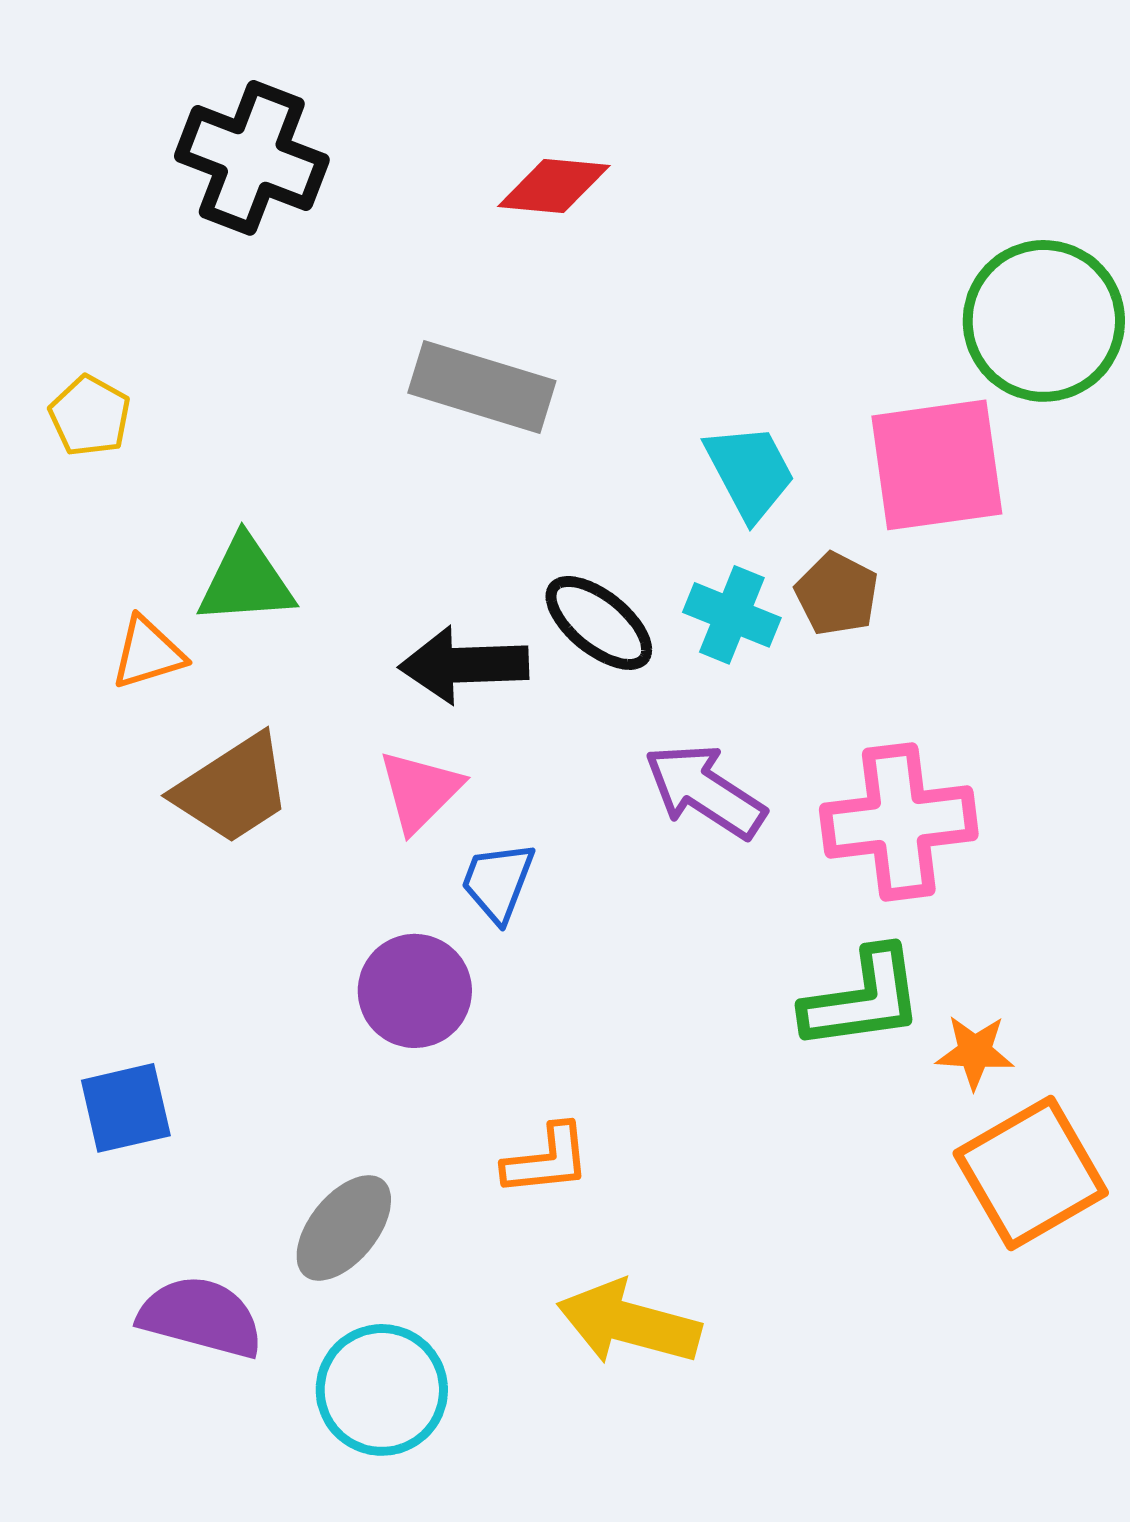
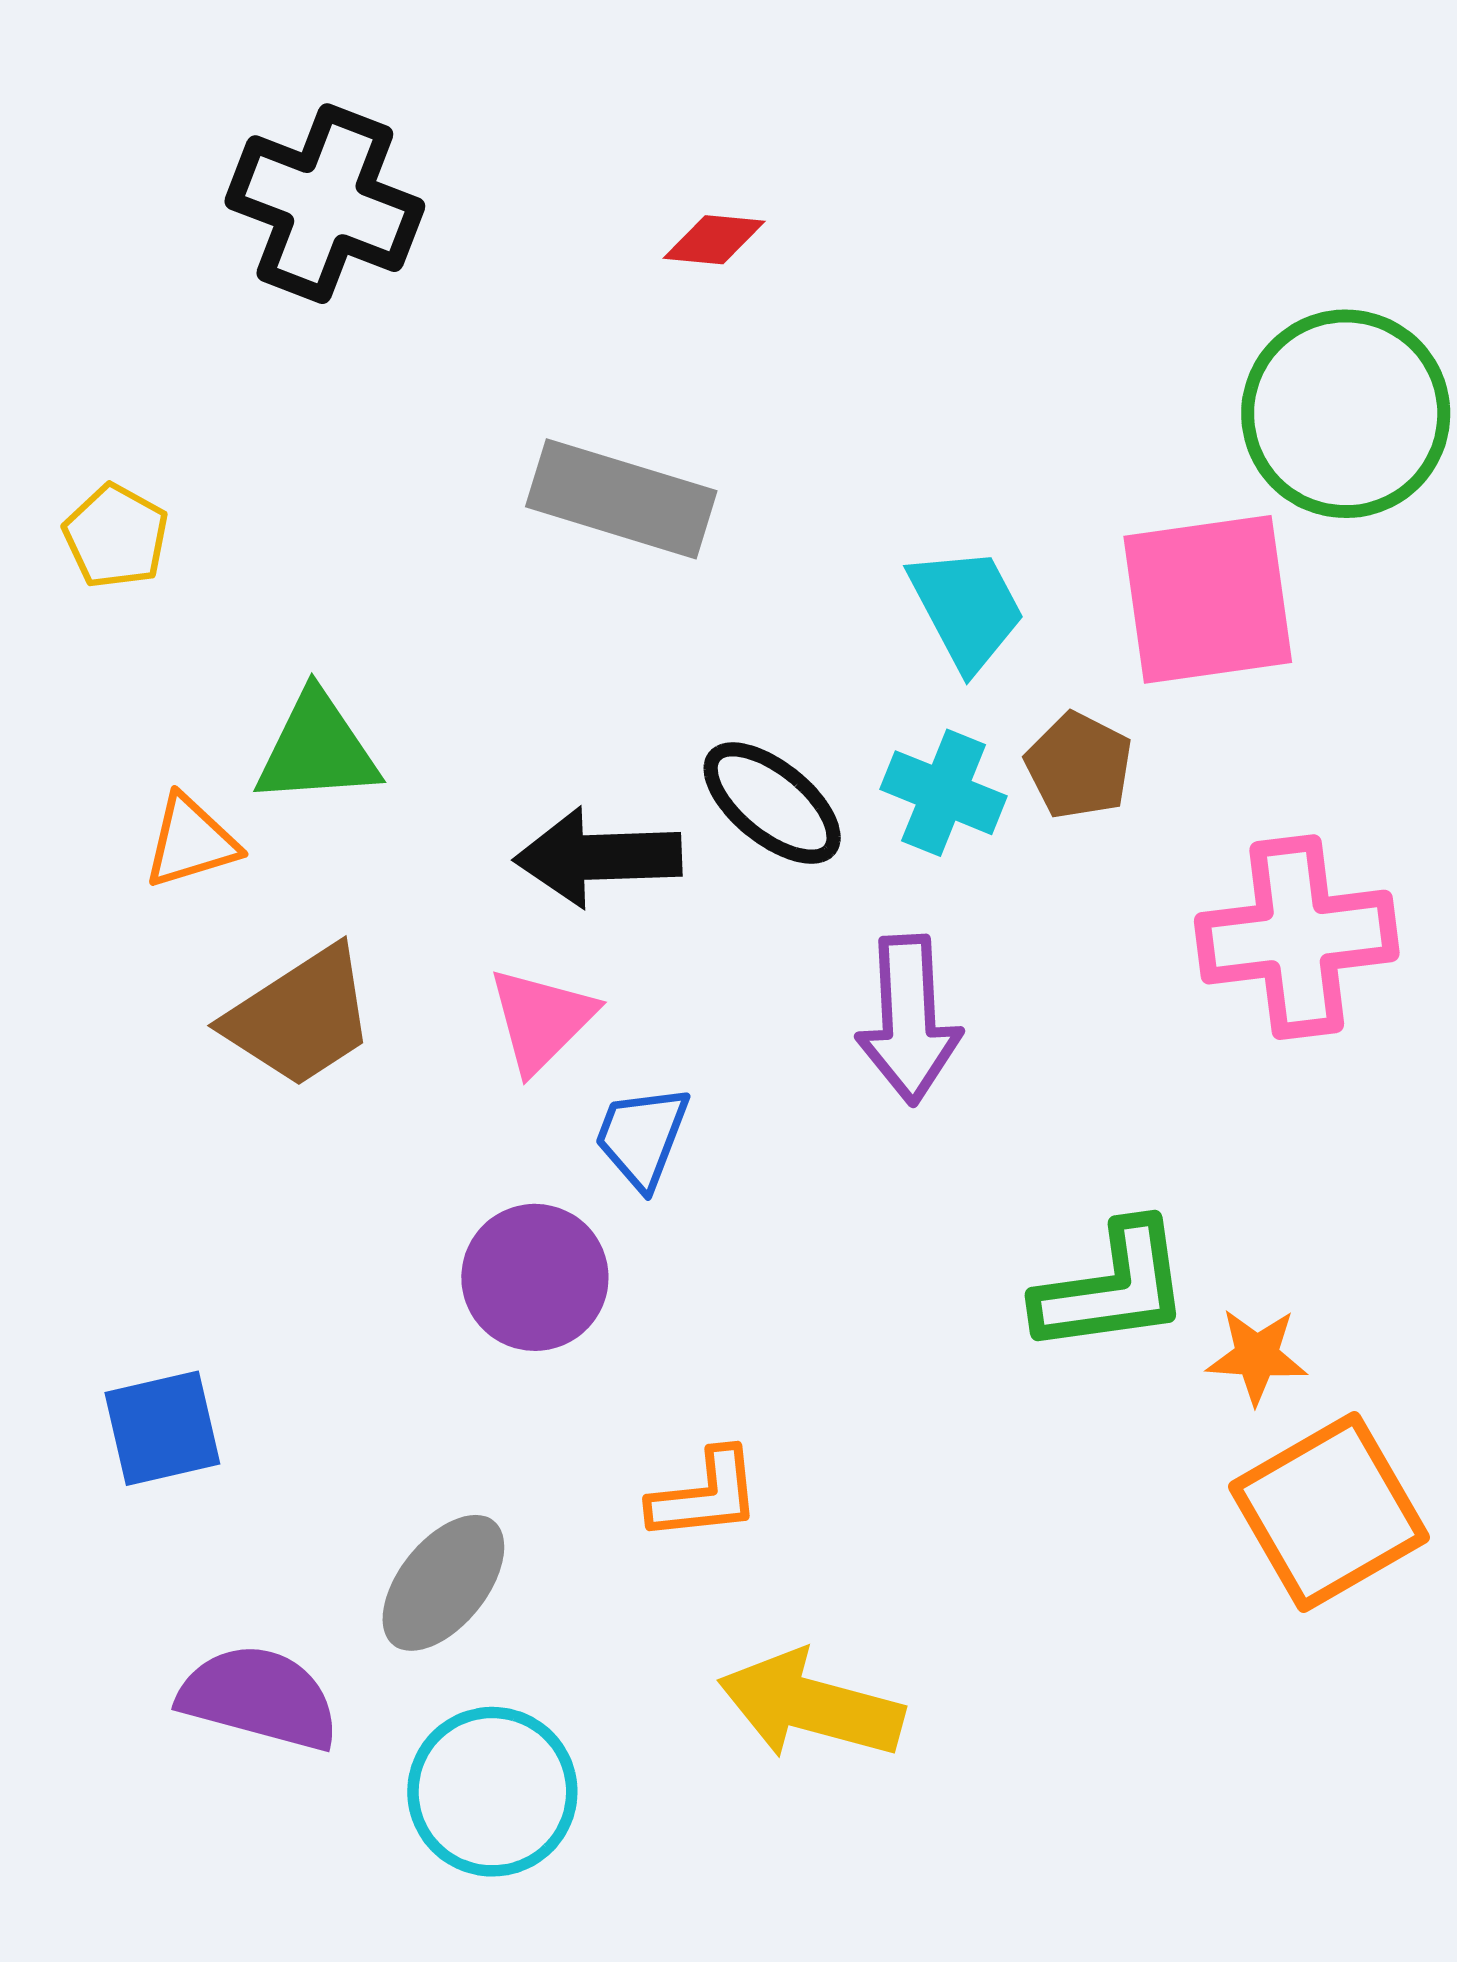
red diamond: (554, 186) -> (714, 240), size x0.7
purple arrow: (705, 791) -> (909, 1020), turned -126
pink cross: (899, 822) -> (1297, 937), moved

